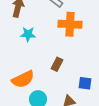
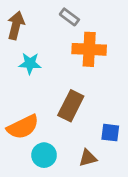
brown rectangle: (57, 64) -> (71, 106), size x1.5

